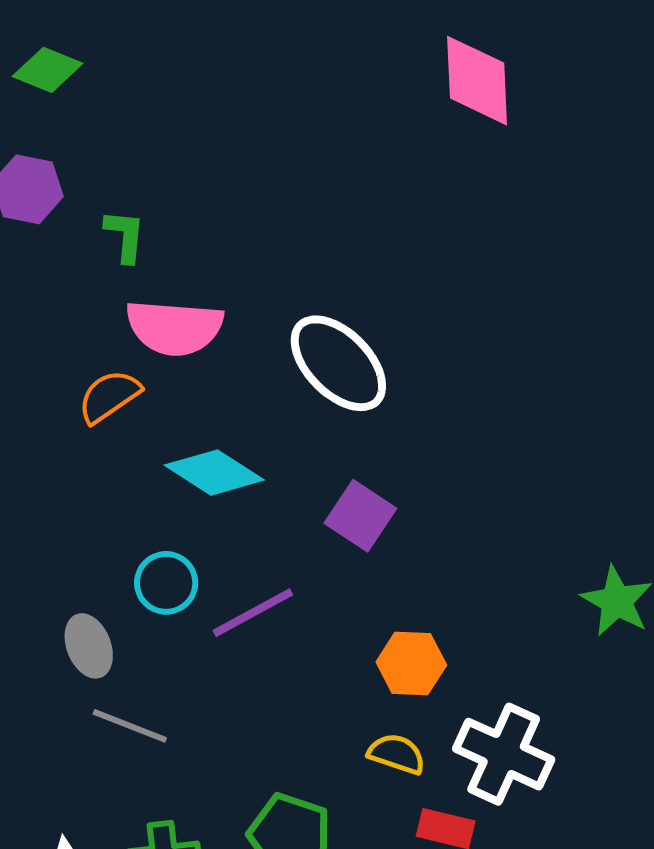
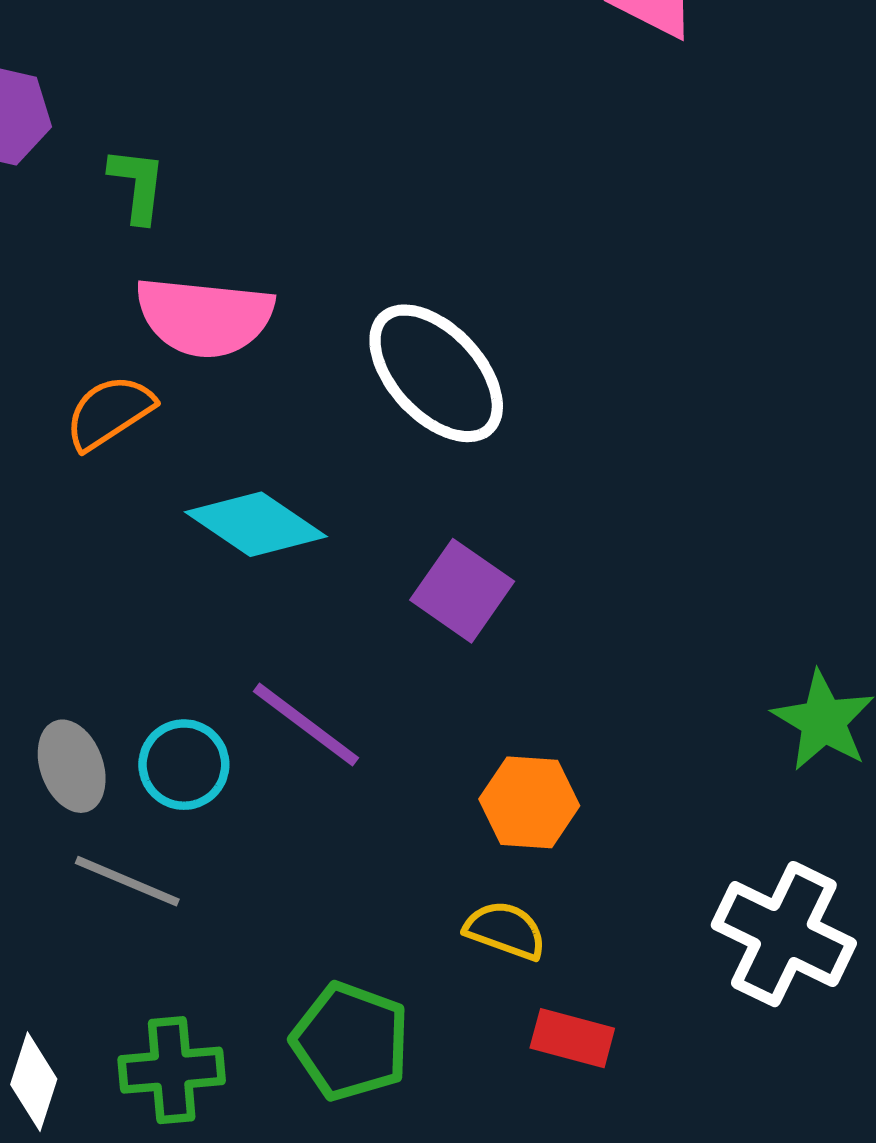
cyan circle: (166, 583) -> (184, 765), moved
purple line: (253, 613) -> (306, 725), turned 64
white cross: (504, 754) -> (784, 934), moved

